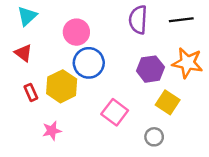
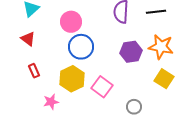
yellow hexagon: (62, 86) -> (72, 79), moved
yellow square: (168, 102) -> (164, 79), moved

